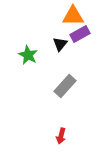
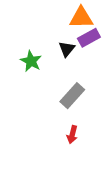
red arrow: (61, 136) -> (72, 135), moved

